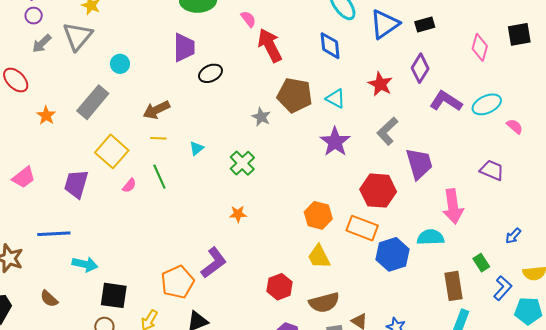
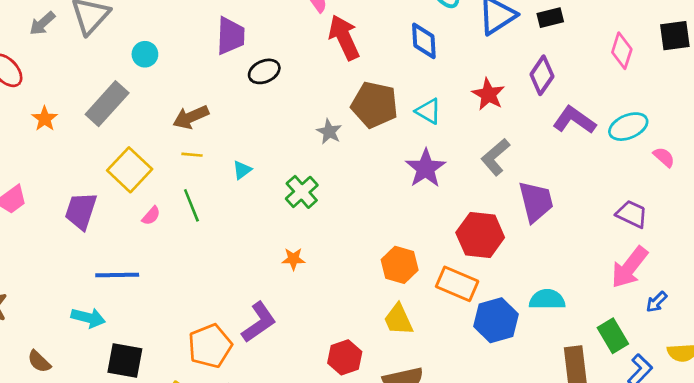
pink arrow: (453, 206) -> (629, 267), moved, turned 44
blue line: (54, 234) -> (117, 275), moved
green rectangle: (481, 263) -> (613, 336), size x1.4

